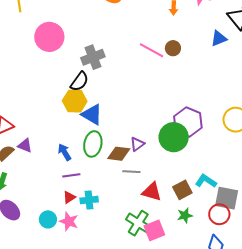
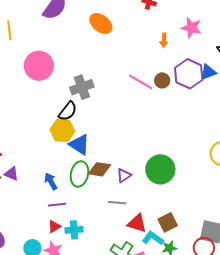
purple hexagon: (188, 122) -> (189, 74), moved
brown diamond: (119, 154) -> (99, 169), moved
cyan L-shape: (206, 181) -> (153, 238), moved

